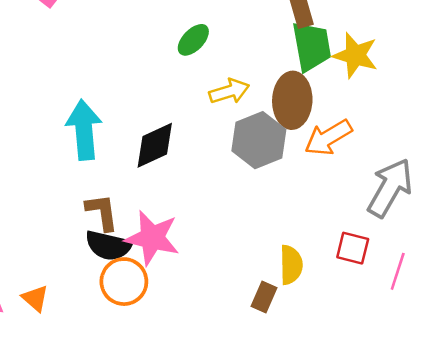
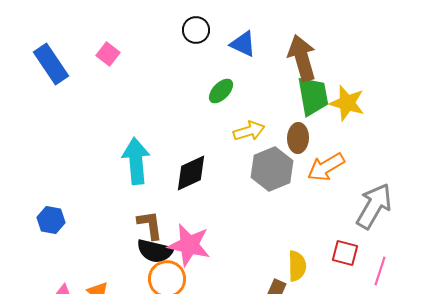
brown ellipse: (292, 100) -> (298, 138), size x0.7

